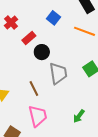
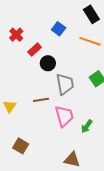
brown line: (34, 89) -> (41, 100), turned -70
pink trapezoid: (38, 116) -> (64, 116), moved

